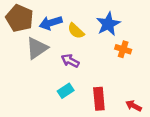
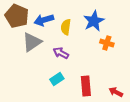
yellow semicircle: (76, 31) -> (66, 27), turned 56

